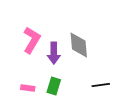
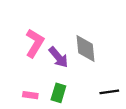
purple arrow: (54, 53) -> (58, 57), turned -40

